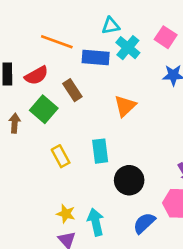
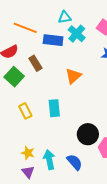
black circle: (129, 180) -> (88, 134), moved
blue semicircle: (144, 223) -> (75, 162), moved, turned 90

